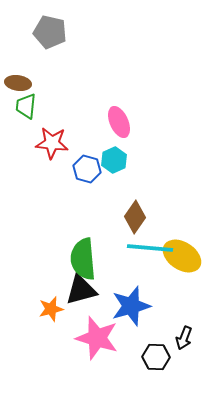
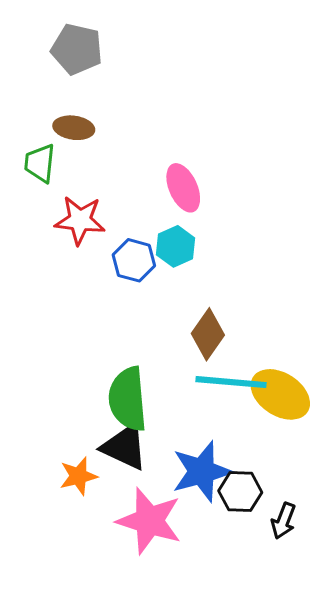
brown ellipse: (18, 83) -> (74, 128), moved
black triangle: (81, 290) -> (125, 447), turned 40
black hexagon: (156, 357) -> (240, 492), moved

